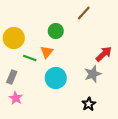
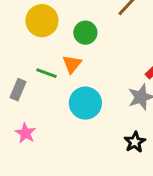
yellow circle: (14, 38) -> (42, 21), moved
gray rectangle: (12, 77) -> (18, 90), moved

